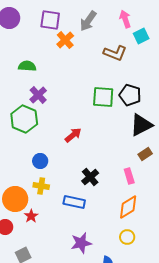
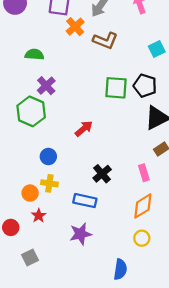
cyan square: (141, 36) -> (157, 49), moved
brown L-shape: (115, 53) -> (105, 41), moved
orange circle: (15, 199) -> (30, 193), moved, size x0.6
purple star: (81, 243) -> (81, 234), moved

